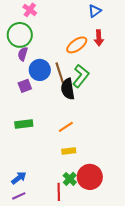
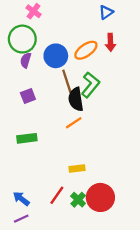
blue circle: (40, 70) -> (56, 56), moved
orange line: (66, 127) -> (74, 123), moved
blue arrow: (19, 178) -> (21, 199), turned -105
red line: (59, 192) -> (57, 195), moved, turned 36

